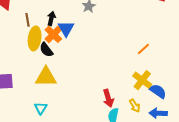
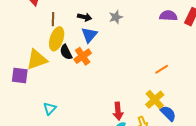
black arrow: (51, 18) -> (85, 17), moved, turned 80
orange cross: (53, 34) -> (83, 56), moved
yellow triangle: (46, 77) -> (37, 60), moved, turned -30

